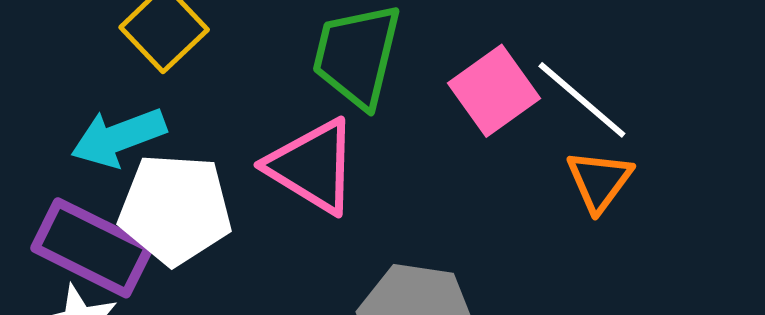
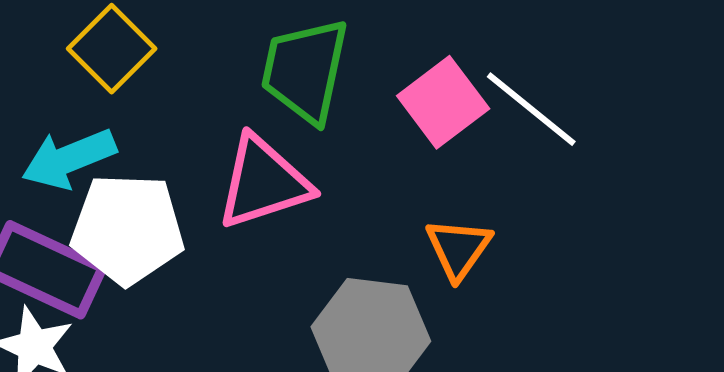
pink triangle: (312, 166) -> (263, 182), turned -48
orange triangle: (599, 181) -> (458, 248), moved

